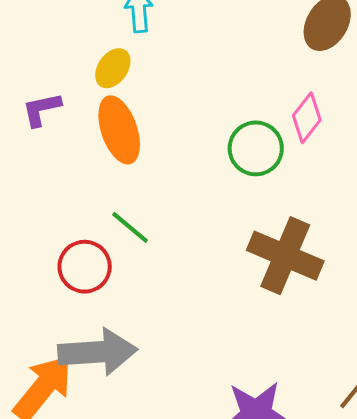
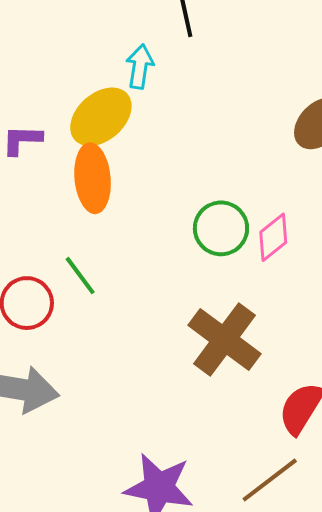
yellow ellipse: (113, 68) -> (101, 117), size x1.6
pink diamond: (307, 118) -> (273, 237), moved

